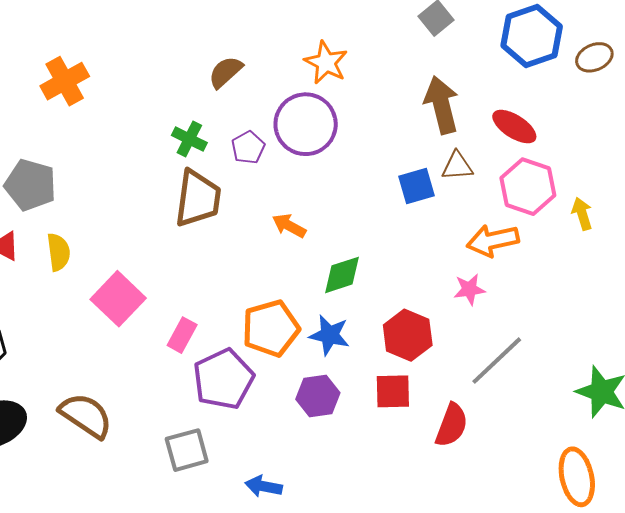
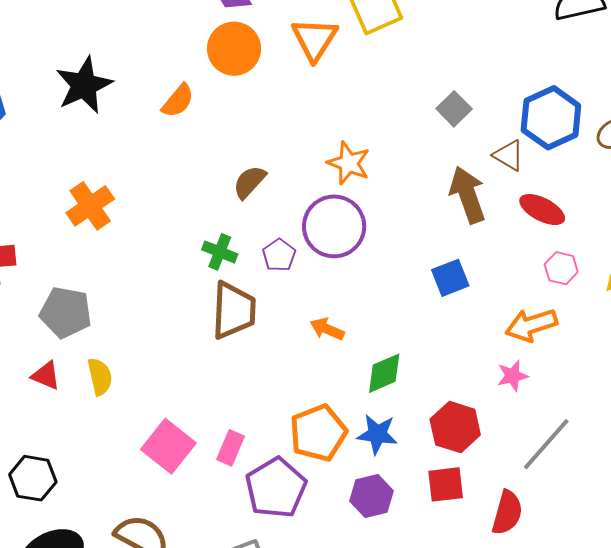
brown triangle: (457, 166) -> (509, 155), moved, turned 40
pink hexagon: (528, 187) -> (561, 268), size x0.6
pink square: (118, 299) -> (168, 446), moved

